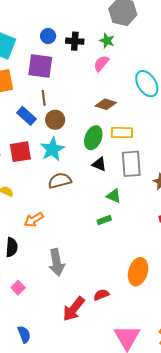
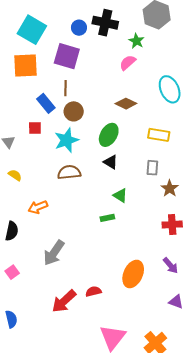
black cross: (75, 41) -> (105, 23), moved, size x1.4
yellow rectangle: (122, 133) -> (159, 135), moved
red square: (20, 152) -> (35, 128), moved, size x0.6
gray rectangle: (131, 164) -> (152, 168), moved, size x0.6
gray arrow: (57, 262) -> (54, 253), turned 36

